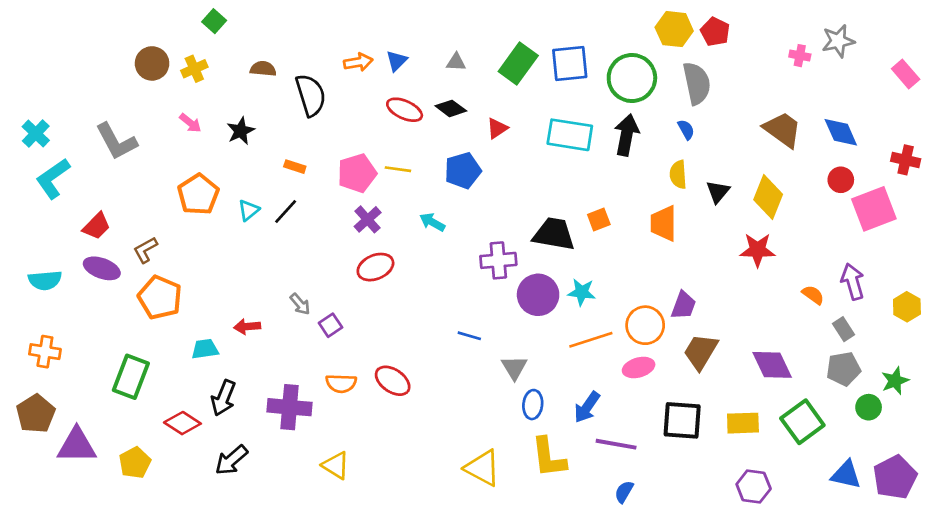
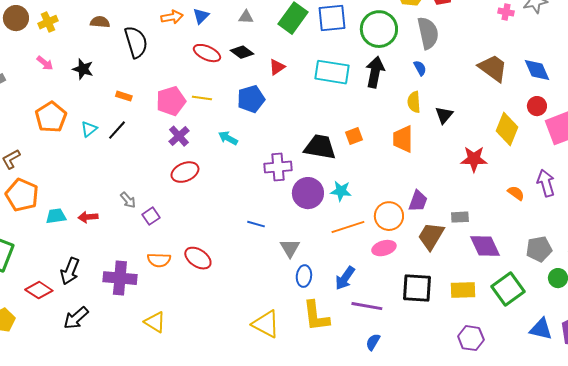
black star: (241, 131) -> (83, 69), turned -30
yellow diamond: (768, 197) -> (507, 129), moved
gray rectangle: (843, 329) -> (460, 217), moved, turned -60
cyan trapezoid: (205, 349) -> (56, 216), moved

